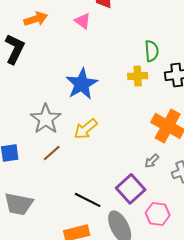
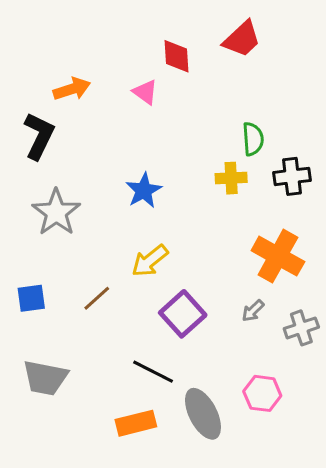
blue star: (82, 84) -> (144, 190), size x0.7
gray star: (46, 119) -> (56, 212), moved
purple square: (131, 189) -> (183, 314), moved

